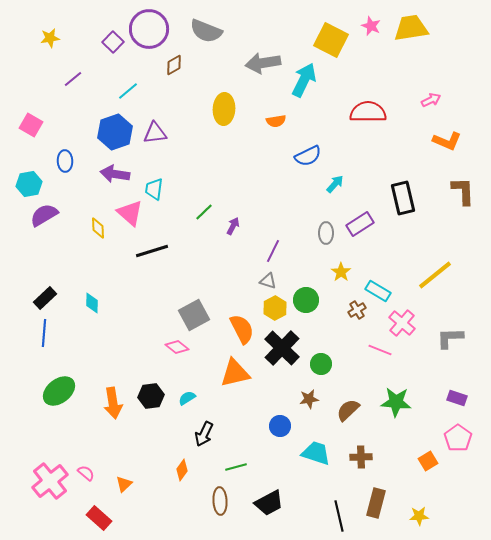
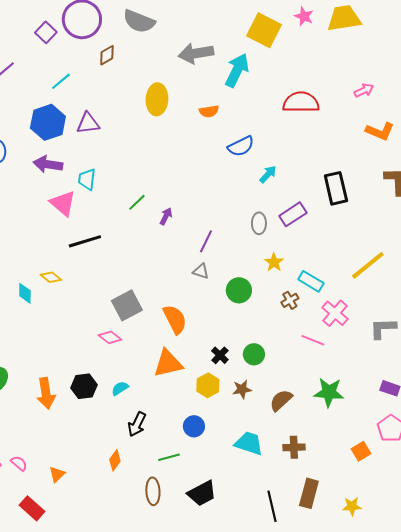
yellow diamond: (98, 228) -> (51, 277), moved, turned -50
yellow hexagon: (275, 308) -> (208, 385), moved
black cross: (282, 348) -> (220, 355), moved, size x0.5
blue circle: (280, 426) -> (194, 426), moved

